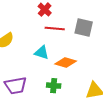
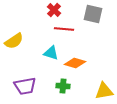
gray square: (84, 28) -> (93, 14), moved

